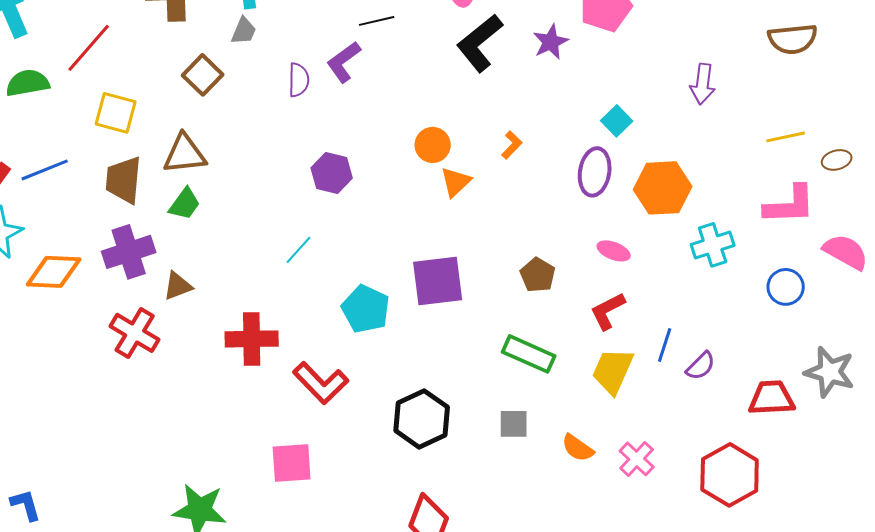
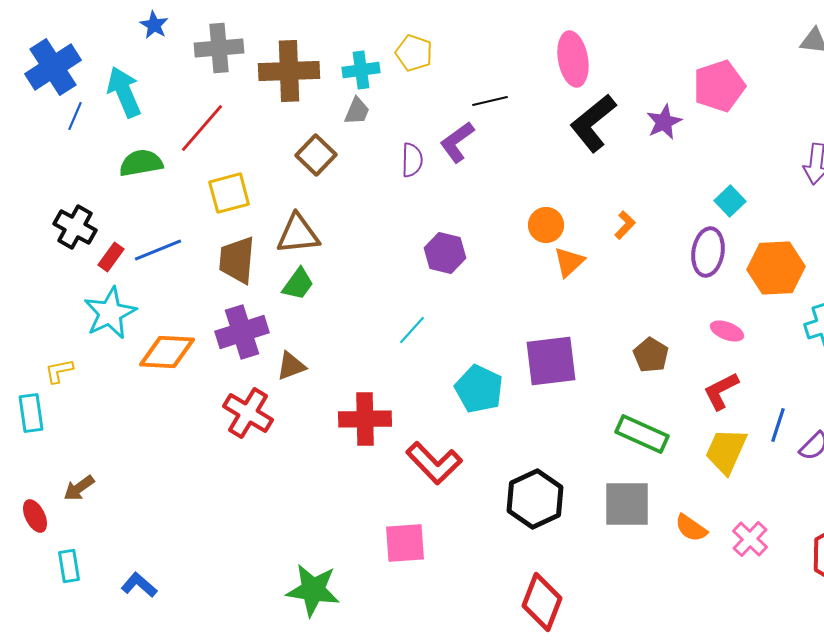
yellow square: (116, 113) -> (229, 193), turned -30
gray square: (514, 424) -> (627, 504), size x1.6
blue L-shape: (26, 505) -> (139, 585), turned -33

